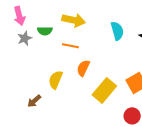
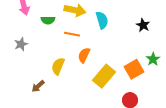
cyan semicircle: (117, 31) -> (102, 20), moved
gray star: (25, 38) -> (21, 44), moved

